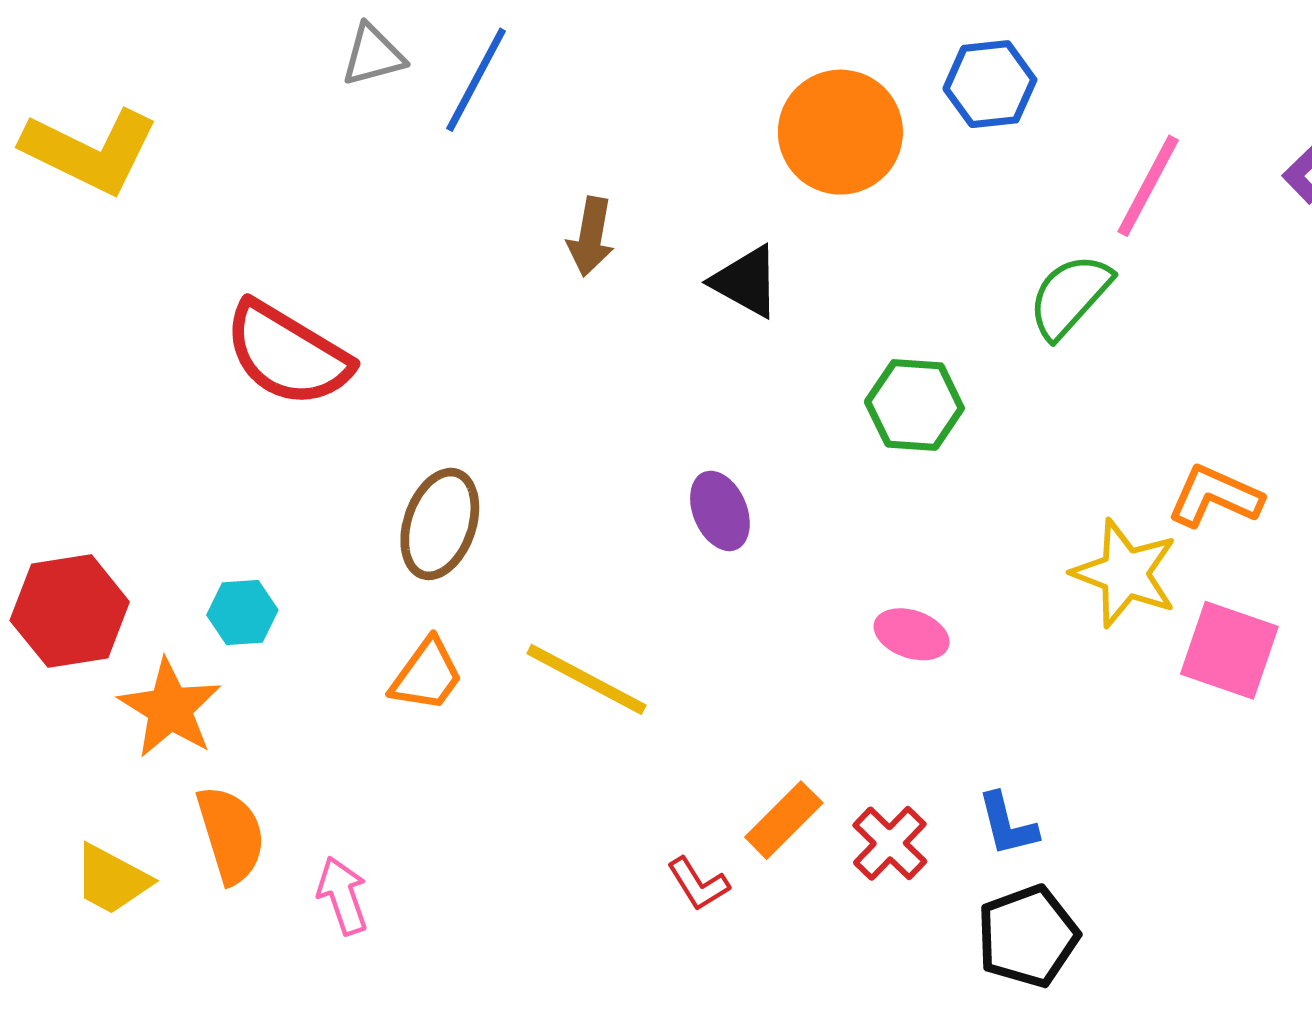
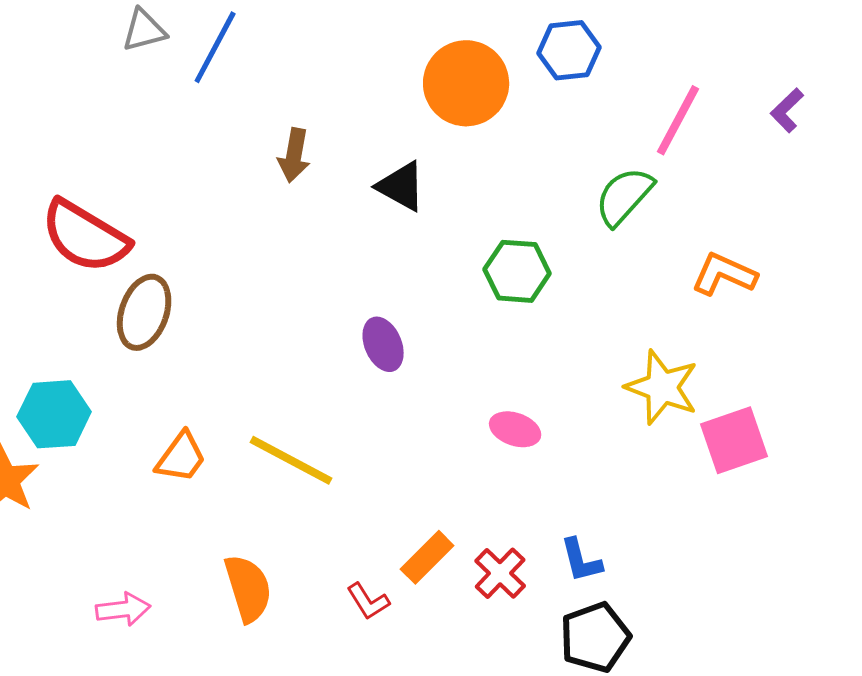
orange L-shape: (1215, 496) -> (724, 274), moved
brown ellipse: (440, 524) -> (144, 312), moved
cyan hexagon: (242, 613) -> (54, 414), size x1.5
pink square: (1229, 650) -> (734, 440), turned -38
orange semicircle: (231, 835) -> (248, 588), moved
pink arrow: (343, 896) -> (123, 609), turned 102

